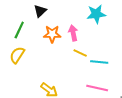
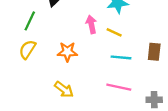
orange star: (52, 34) -> (67, 52), moved
yellow line: (80, 53) -> (114, 32), moved

